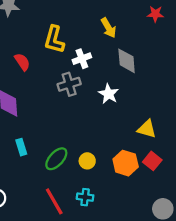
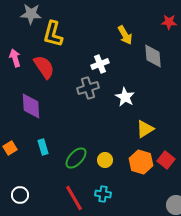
yellow L-shape: (54, 39) -> (53, 34), moved
gray diamond: (127, 61) -> (153, 56), moved
red semicircle: (22, 62) -> (44, 67), size x1.4
yellow triangle: (147, 129) -> (145, 129), moved, turned -48

